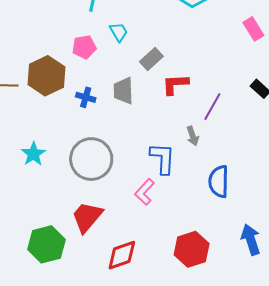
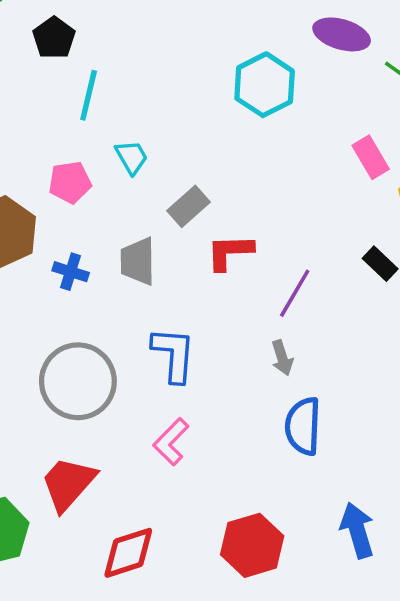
gray arrow: (193, 136) -> (282, 358), moved
blue L-shape: (163, 158) -> (174, 355), moved

